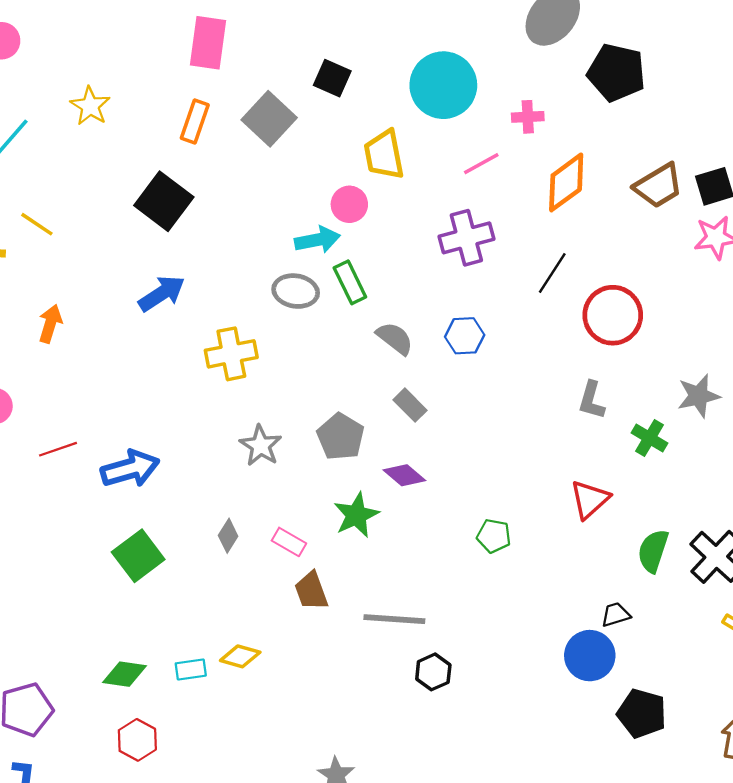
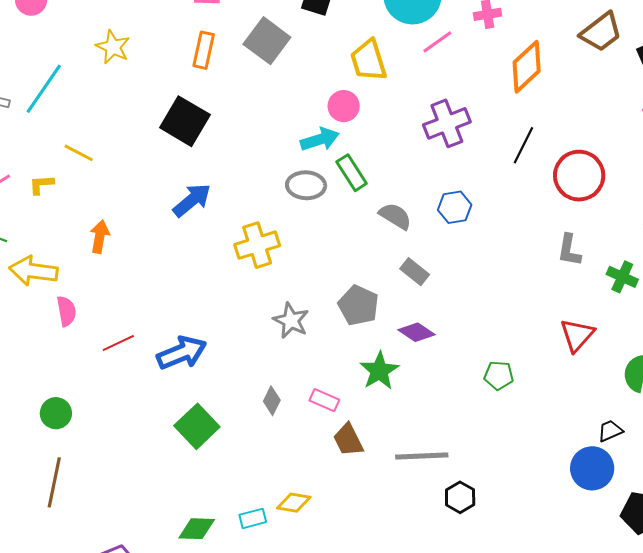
pink line: (481, 164) -> (437, 42), moved
brown trapezoid: (658, 186) -> (601, 32), moved

